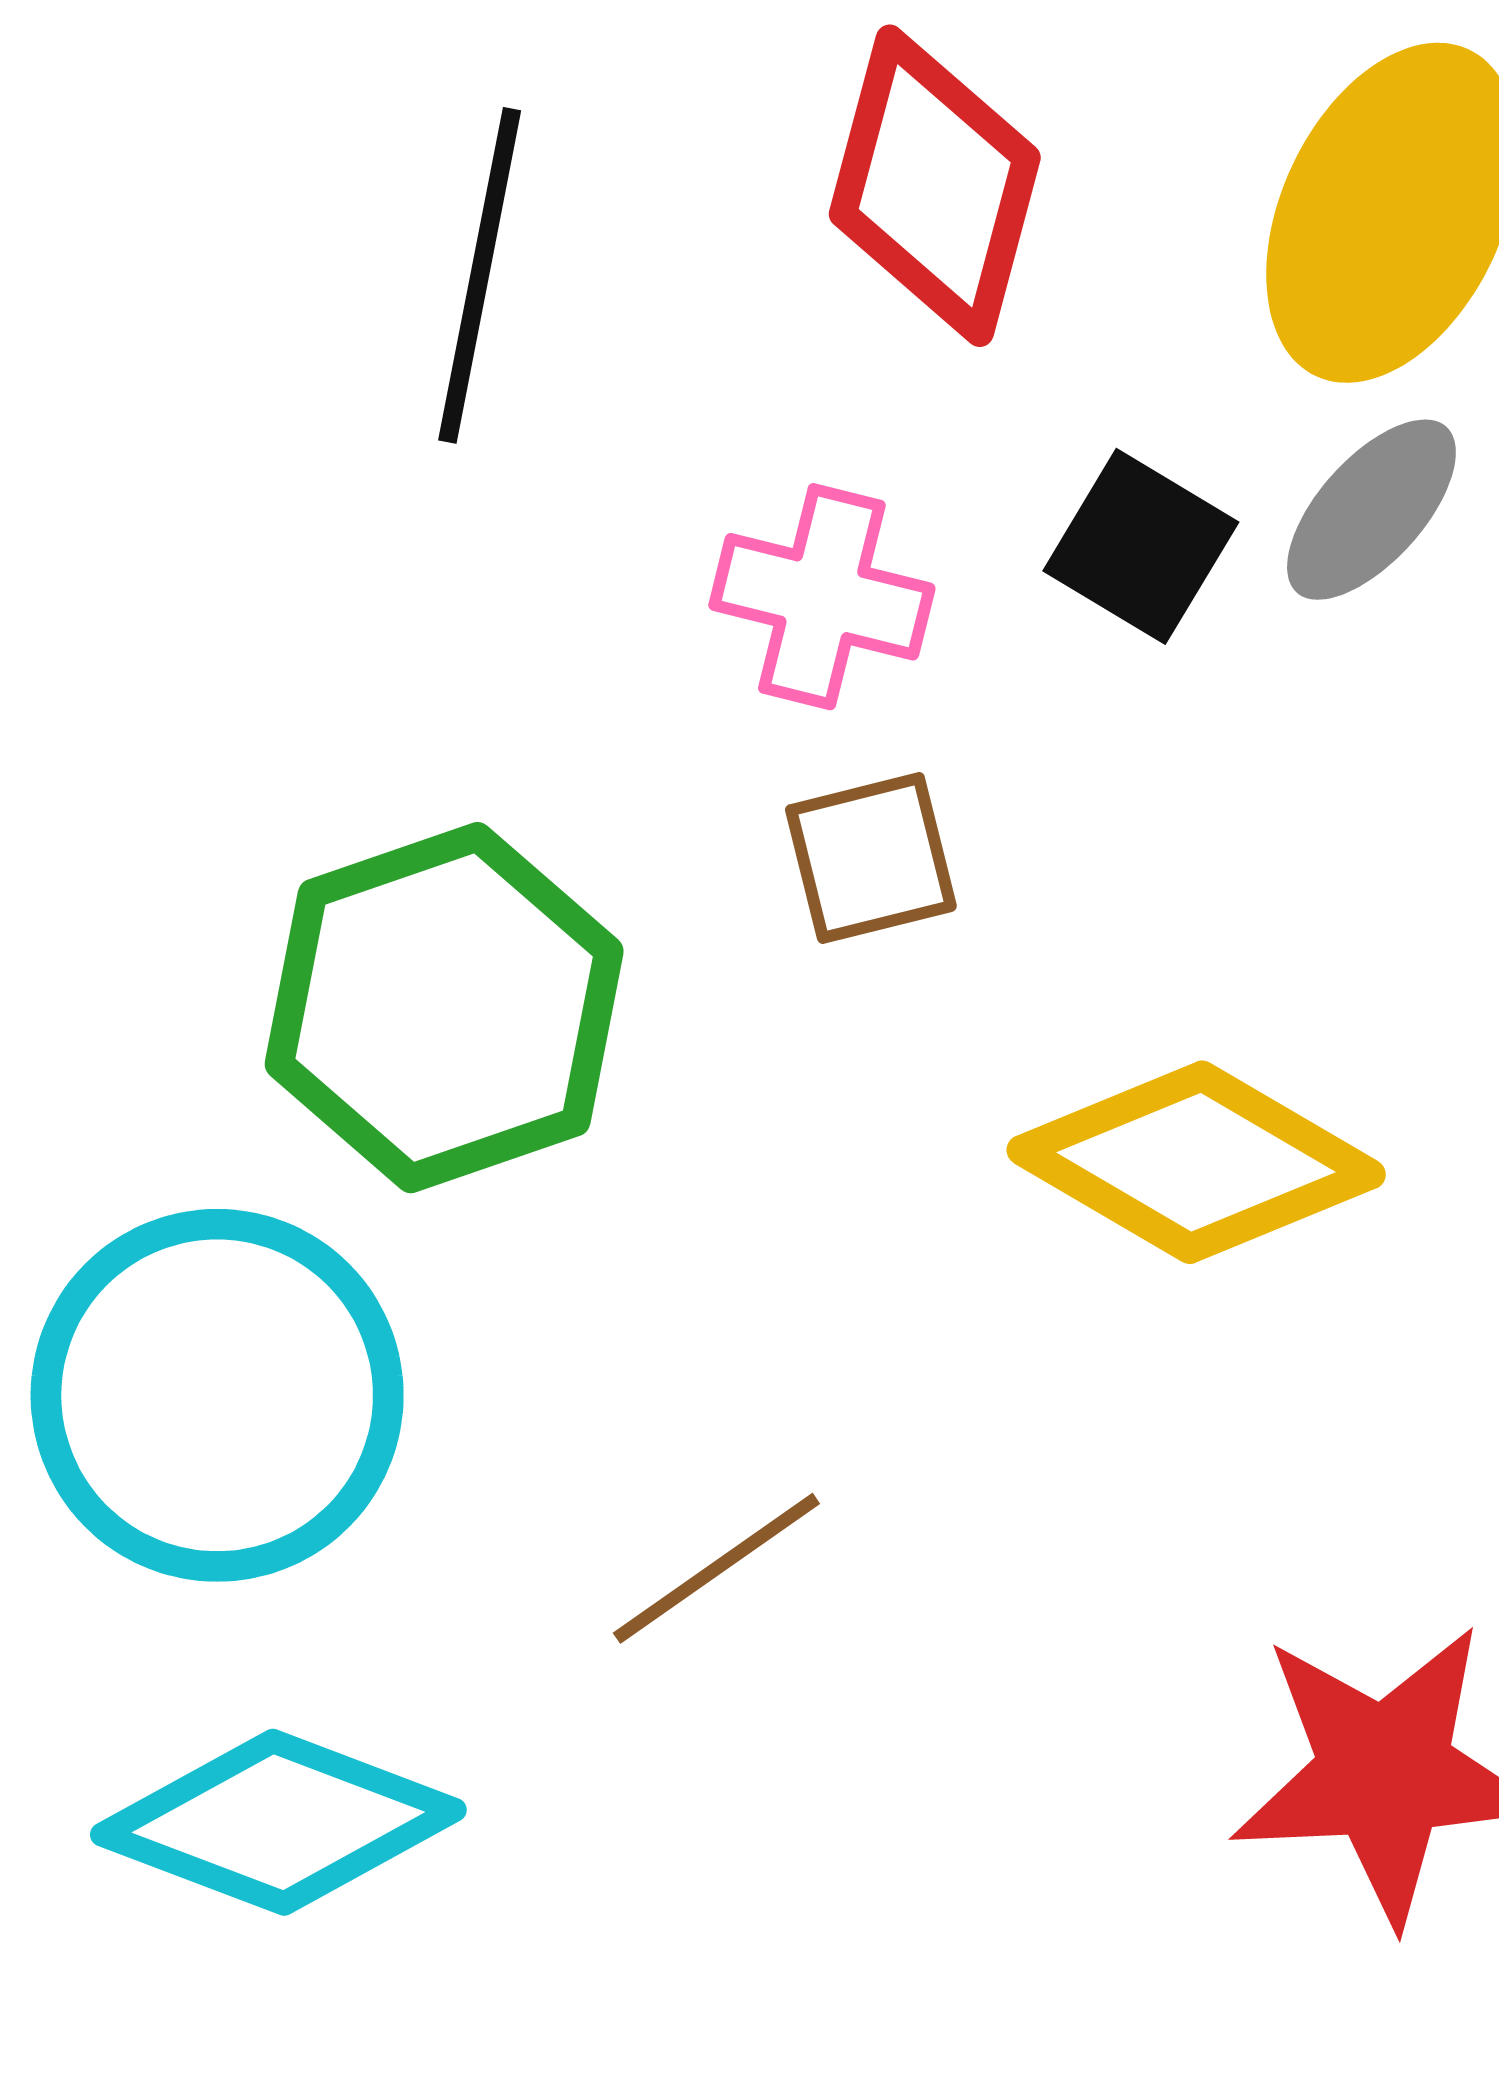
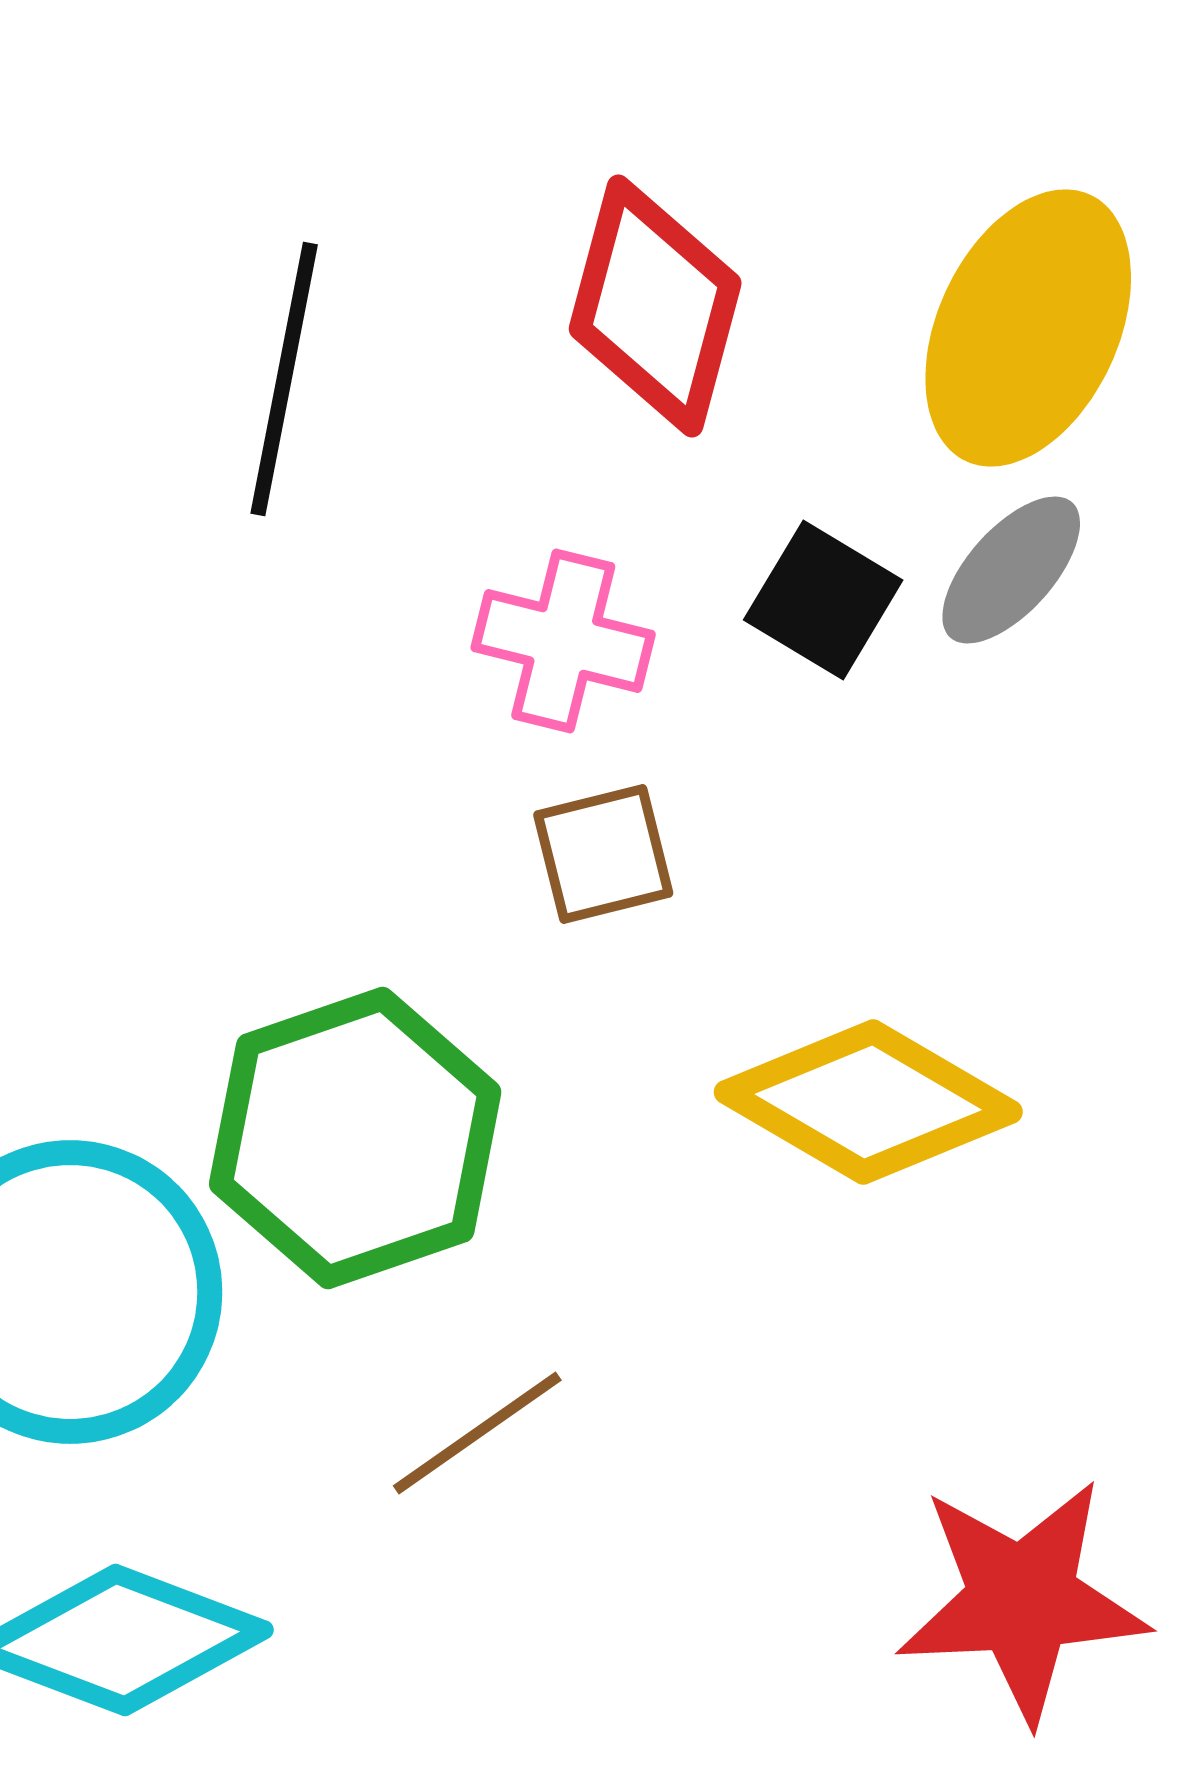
green hexagon: (444, 1008) -> (355, 1138), moved

